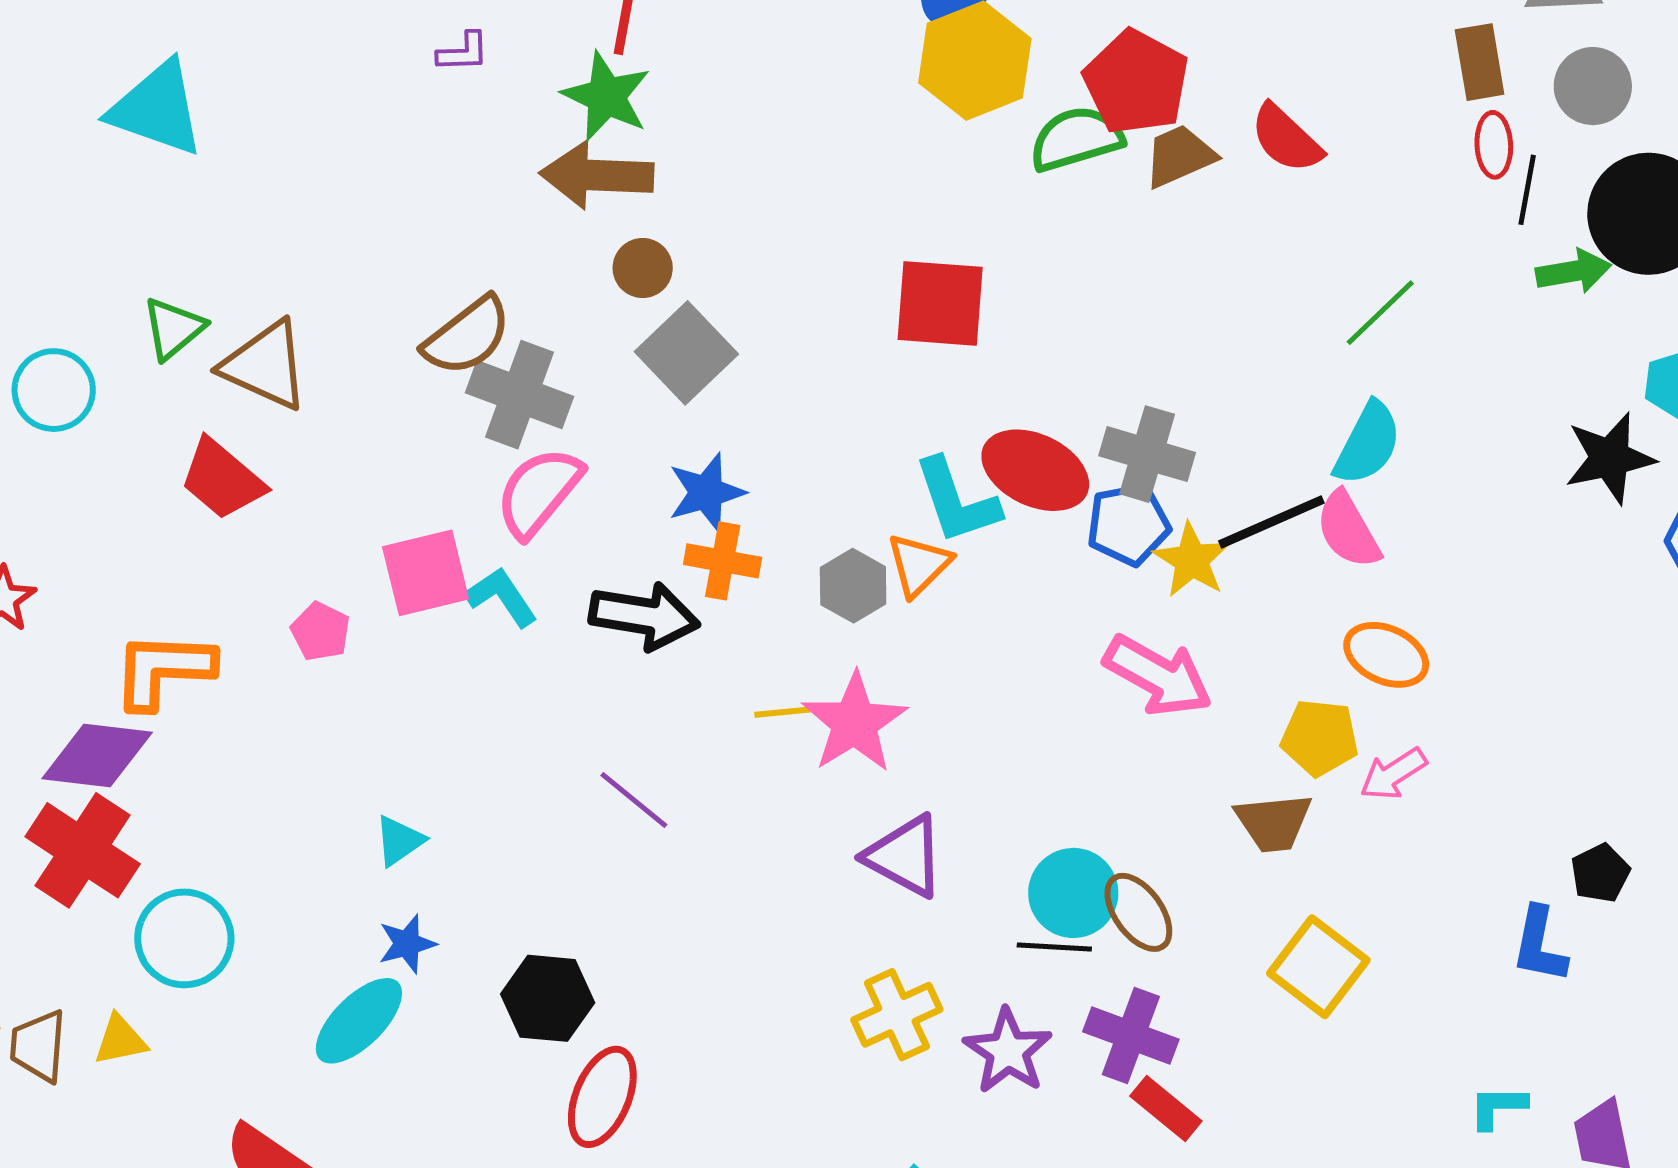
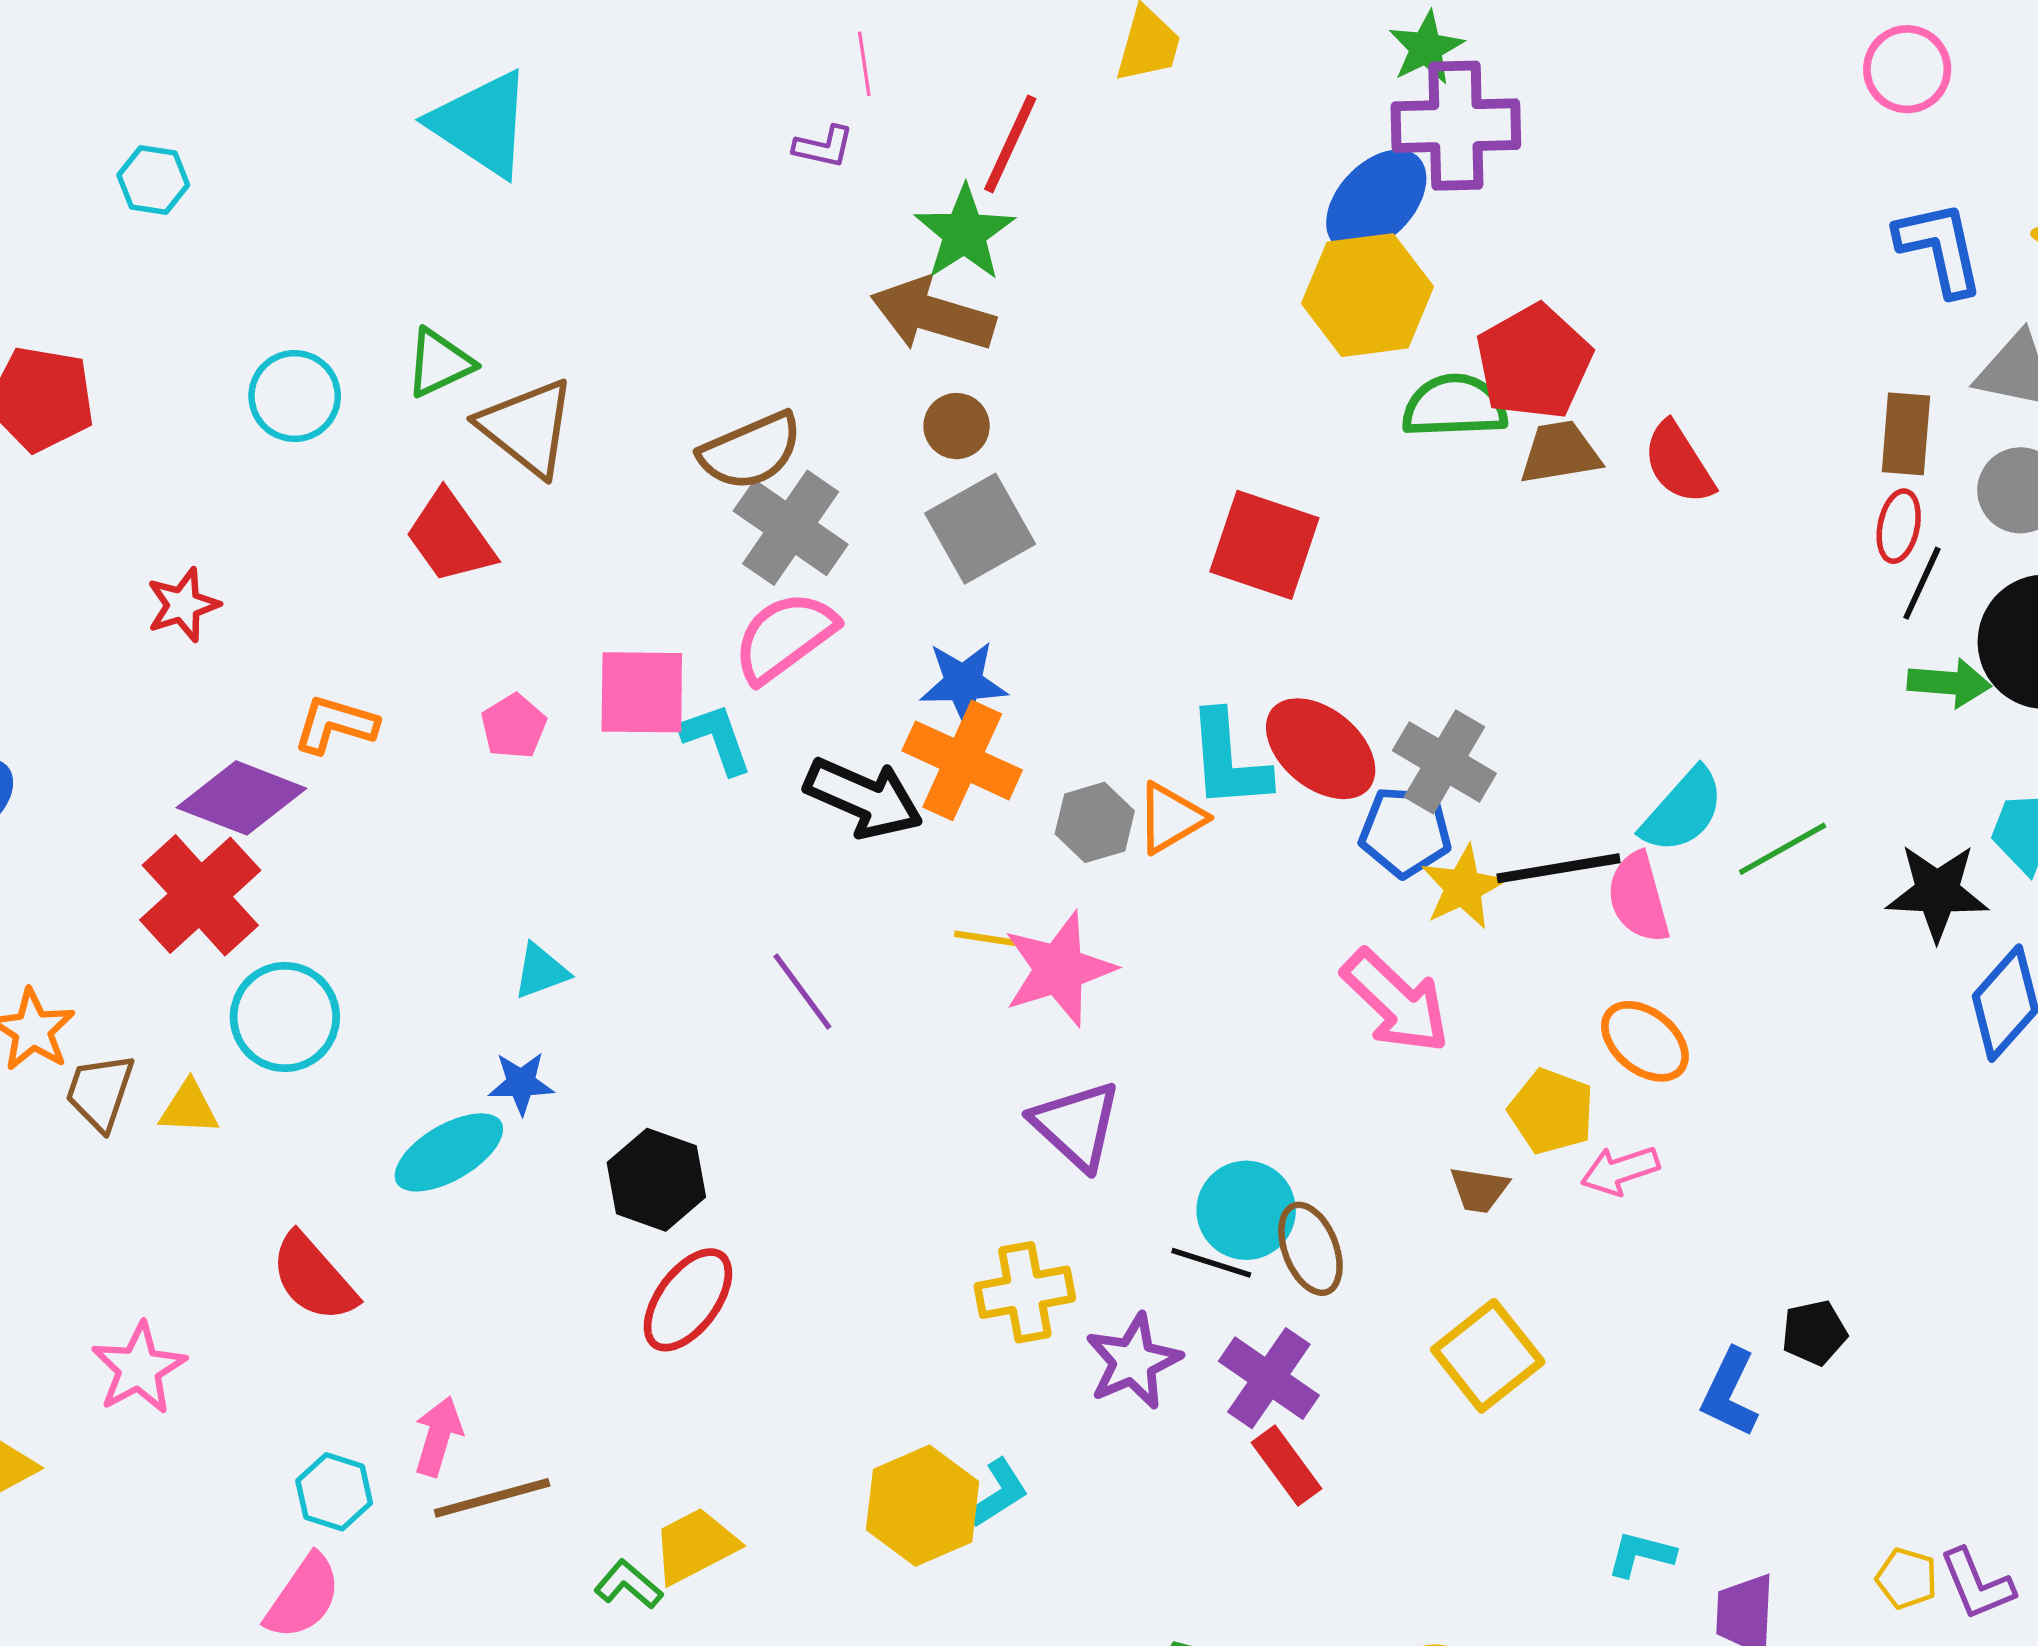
green line: (1380, 313) -> (1783, 849), moved
orange cross: (723, 561) -> (962, 760), size x1.4
orange L-shape: (163, 670) -> (335, 725), size x0.7
brown trapezoid: (1274, 822) -> (1479, 1190), size x0.7

